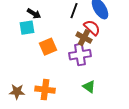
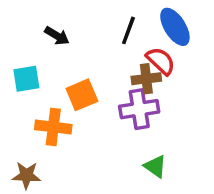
cyan square: (27, 28) -> (26, 79), moved
brown cross: (84, 38) -> (146, 79), turned -35
orange cross: (45, 90) -> (53, 127), moved

